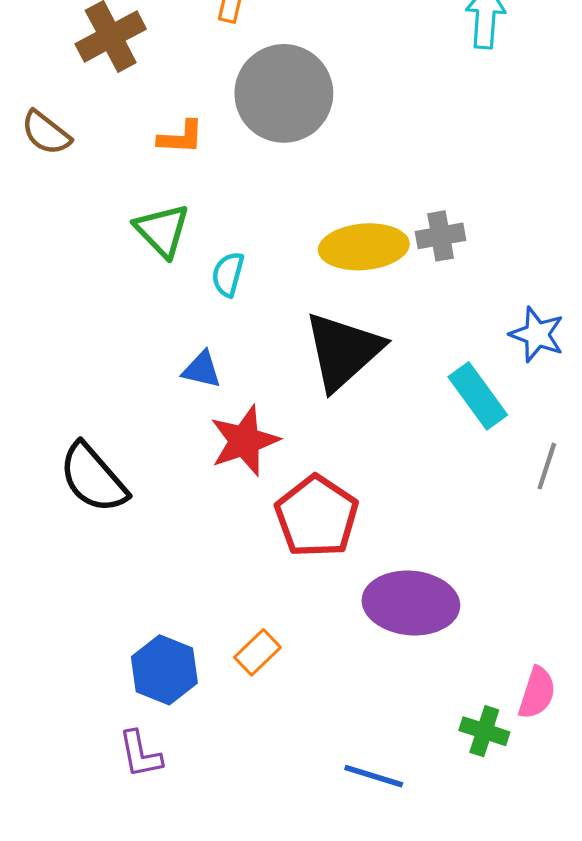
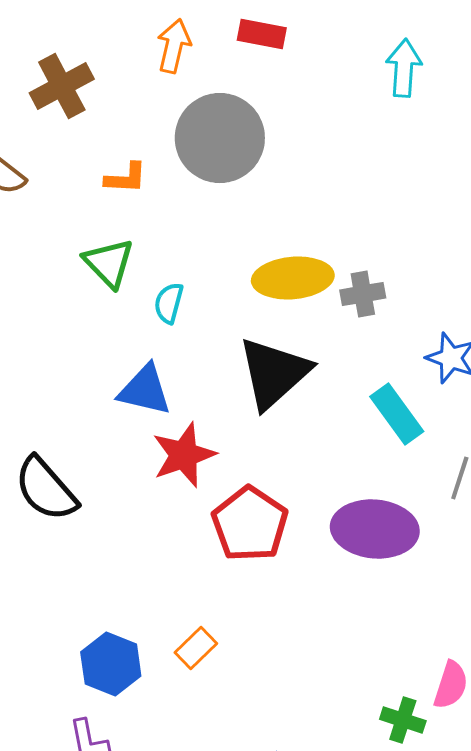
gray cross: (441, 236) -> (363, 294), moved
blue triangle: (202, 370) -> (145, 390), size x1.5
purple ellipse: (411, 603) -> (375, 529), moved

